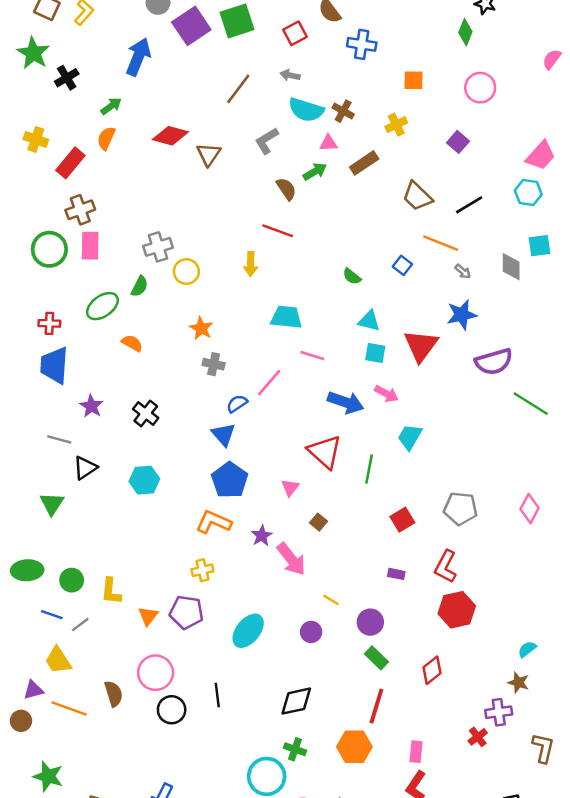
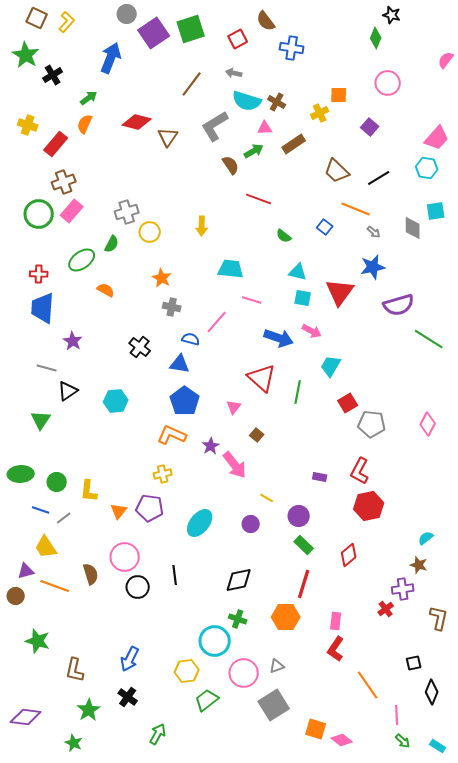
orange square: (414, 80) -> (339, 95), moved
gray L-shape: (267, 141) -> (215, 126), size x1.4
red line: (278, 231) -> (259, 199), moved
pink rectangle: (90, 246) -> (72, 211), turned 40
blue semicircle: (237, 404) -> (191, 339), turned 48
black cross: (146, 413) -> (140, 347), moved
blue triangle: (223, 434) -> (180, 364), turned -40
red square: (402, 520) -> (348, 403), moved

